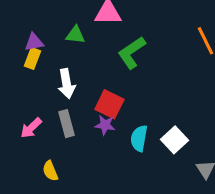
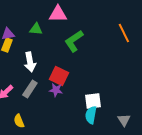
gray rectangle: (67, 124) -> (30, 89), turned 48
cyan semicircle: (139, 138) -> (91, 115), moved
white square: (175, 140) -> (93, 101), moved, turned 36

